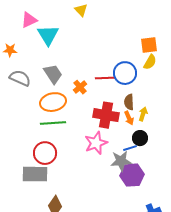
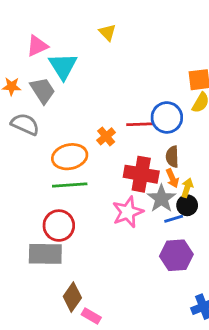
gray trapezoid: (53, 74) -> (43, 90), moved
yellow arrow: (143, 114) -> (187, 188), moved
gray star: (121, 161) -> (161, 199), moved, turned -30

